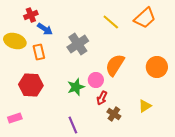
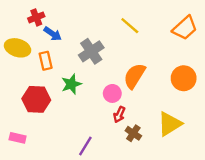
orange trapezoid: (145, 18) -> (185, 28), moved
green star: (76, 87) -> (71, 84), moved
yellow triangle: (145, 106) -> (170, 124), size x1.6
pink rectangle: (15, 118) -> (18, 138), turned 32
purple line: (73, 125) -> (85, 146), turned 54

